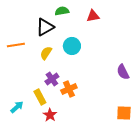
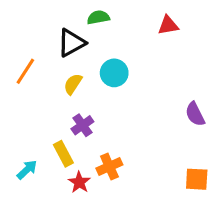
red triangle: (93, 16) -> (168, 25), moved
orange line: (16, 45) -> (25, 71), turned -48
orange cross: (69, 89) -> (109, 166), moved

